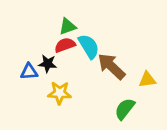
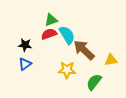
black star: (48, 64) -> (25, 45), moved
blue triangle: (29, 72) -> (25, 64), moved, turned -32
yellow star: (60, 93) -> (67, 70), moved

